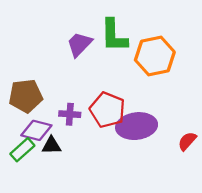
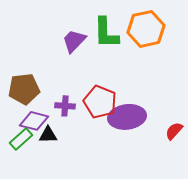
orange hexagon: (155, 56) -> (146, 29), moved

